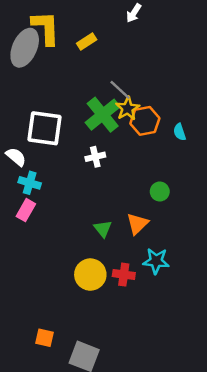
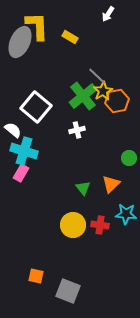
yellow rectangle: (87, 42) -> (70, 37), turned 63
white square: (44, 128) -> (36, 107), turned 32
cyan cross: (30, 183) -> (24, 151), size x1.5

